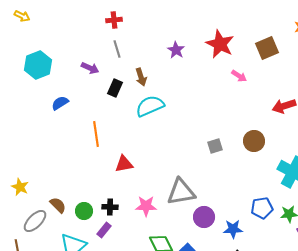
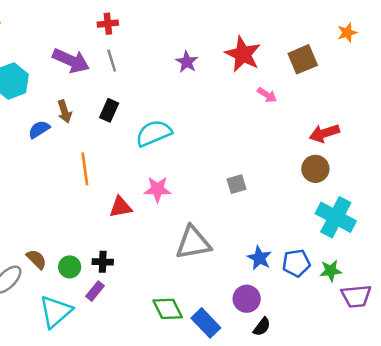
purple arrow: (90, 68) -> (71, 61), moved, size x1.6
brown arrow: (141, 77) -> (65, 112), moved
brown circle: (254, 141) -> (315, 169), moved
pink star: (146, 206) -> (157, 189), moved
purple circle: (204, 217) -> (247, 299), moved
blue star: (233, 229) -> (259, 258), moved, turned 30

